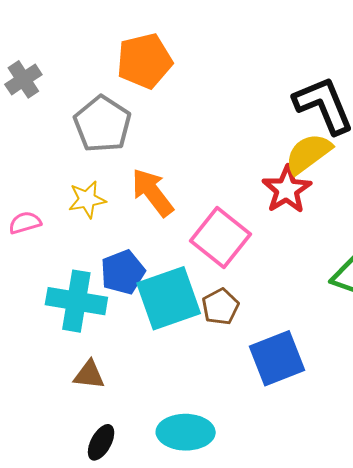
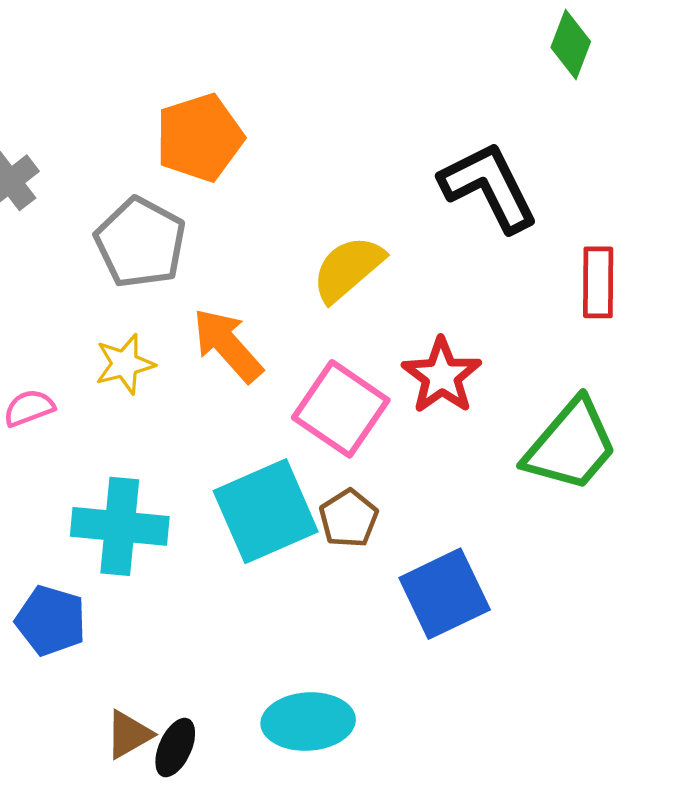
yellow semicircle: (308, 153) -> (348, 269), moved
red star: (287, 190) -> (442, 376), moved
blue pentagon: (123, 272) -> (51, 621), moved, turned -30
brown triangle: (89, 375) -> (129, 735), moved, turned -32

